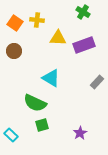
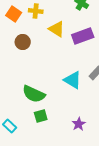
yellow triangle: (58, 38) -> (57, 29), turned 30
brown circle: (14, 51) -> (23, 42), moved
cyan triangle: (51, 78) -> (73, 80), moved

